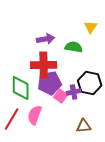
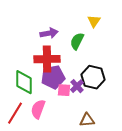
green semicircle: (74, 47) -> (77, 41), turned -72
purple cross: (74, 92) -> (77, 86), turned -32
pink square: (61, 96) -> (64, 90), turned -32

